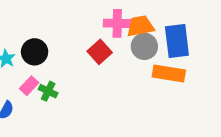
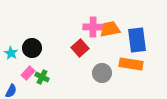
gray circle: (144, 46) -> (102, 73), moved

